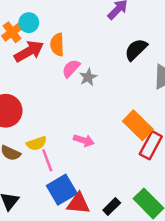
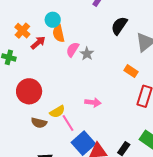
cyan circle: (29, 23) -> (53, 20), moved
red arrow: (29, 51) -> (38, 43), size x0.7
orange rectangle: (138, 125) -> (131, 71), moved, size x0.6

